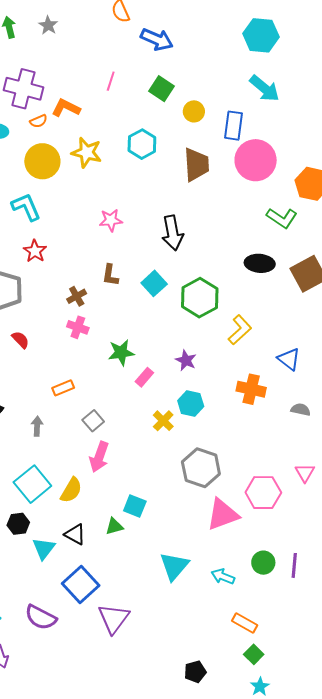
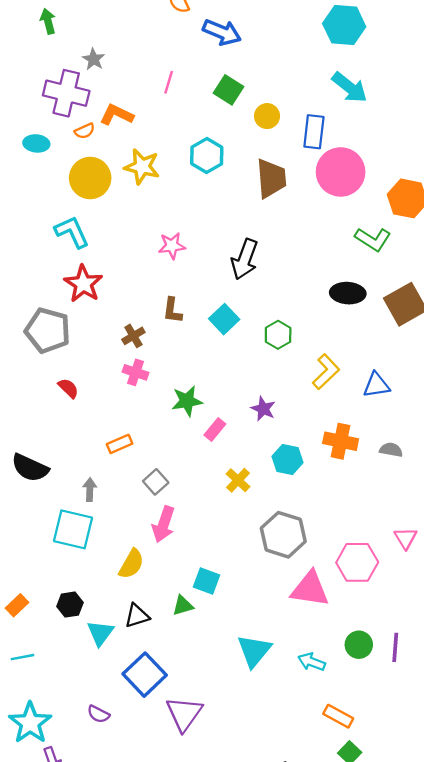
gray star: (48, 25) -> (94, 59), moved
black arrow: (172, 233) -> (245, 259), turned 32
red star: (35, 251) -> (83, 284), size x1.4
green hexagon: (200, 298) -> (278, 335), size x0.6
blue triangle: (289, 359) -> (376, 385), moved, turned -45
cyan hexagon: (191, 403) -> (288, 460), moved
gray semicircle: (301, 410) -> (391, 450), moved
cyan square: (32, 484) -> (73, 529), moved, turned -36
pink triangle: (223, 514) -> (310, 589), turned 30
black triangle: (75, 534) -> (137, 616), turned -45
purple semicircle: (41, 617) -> (98, 714), size x0.6

